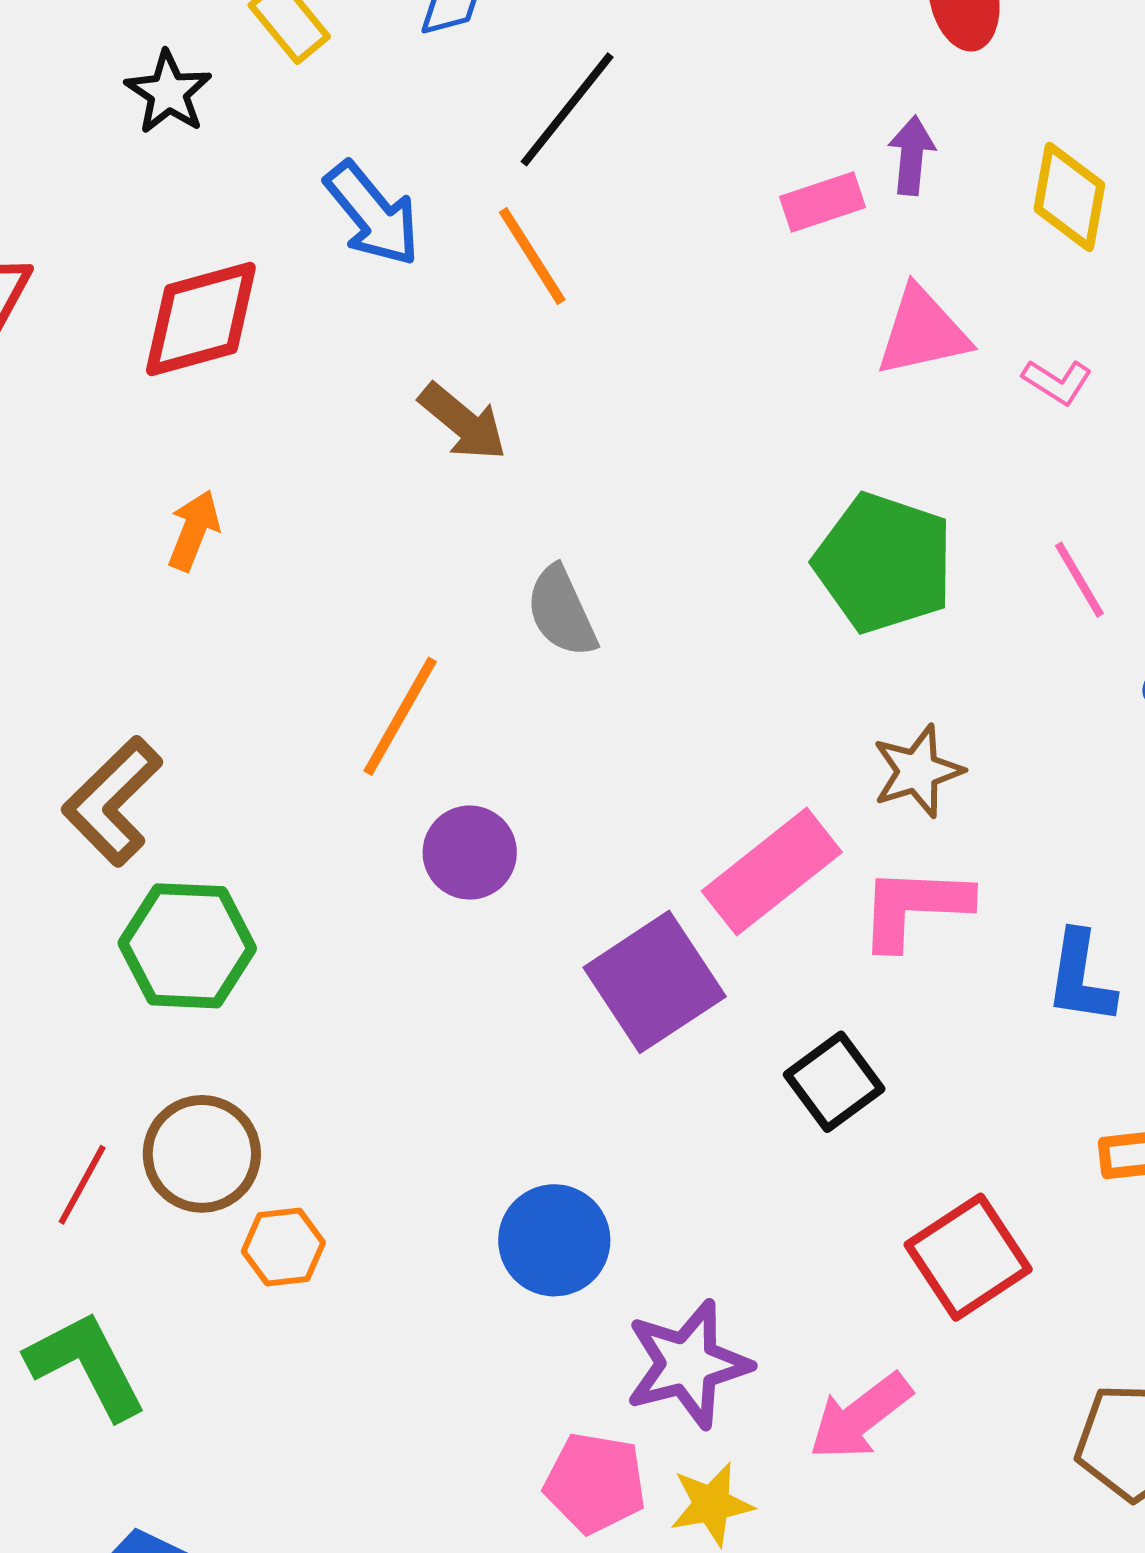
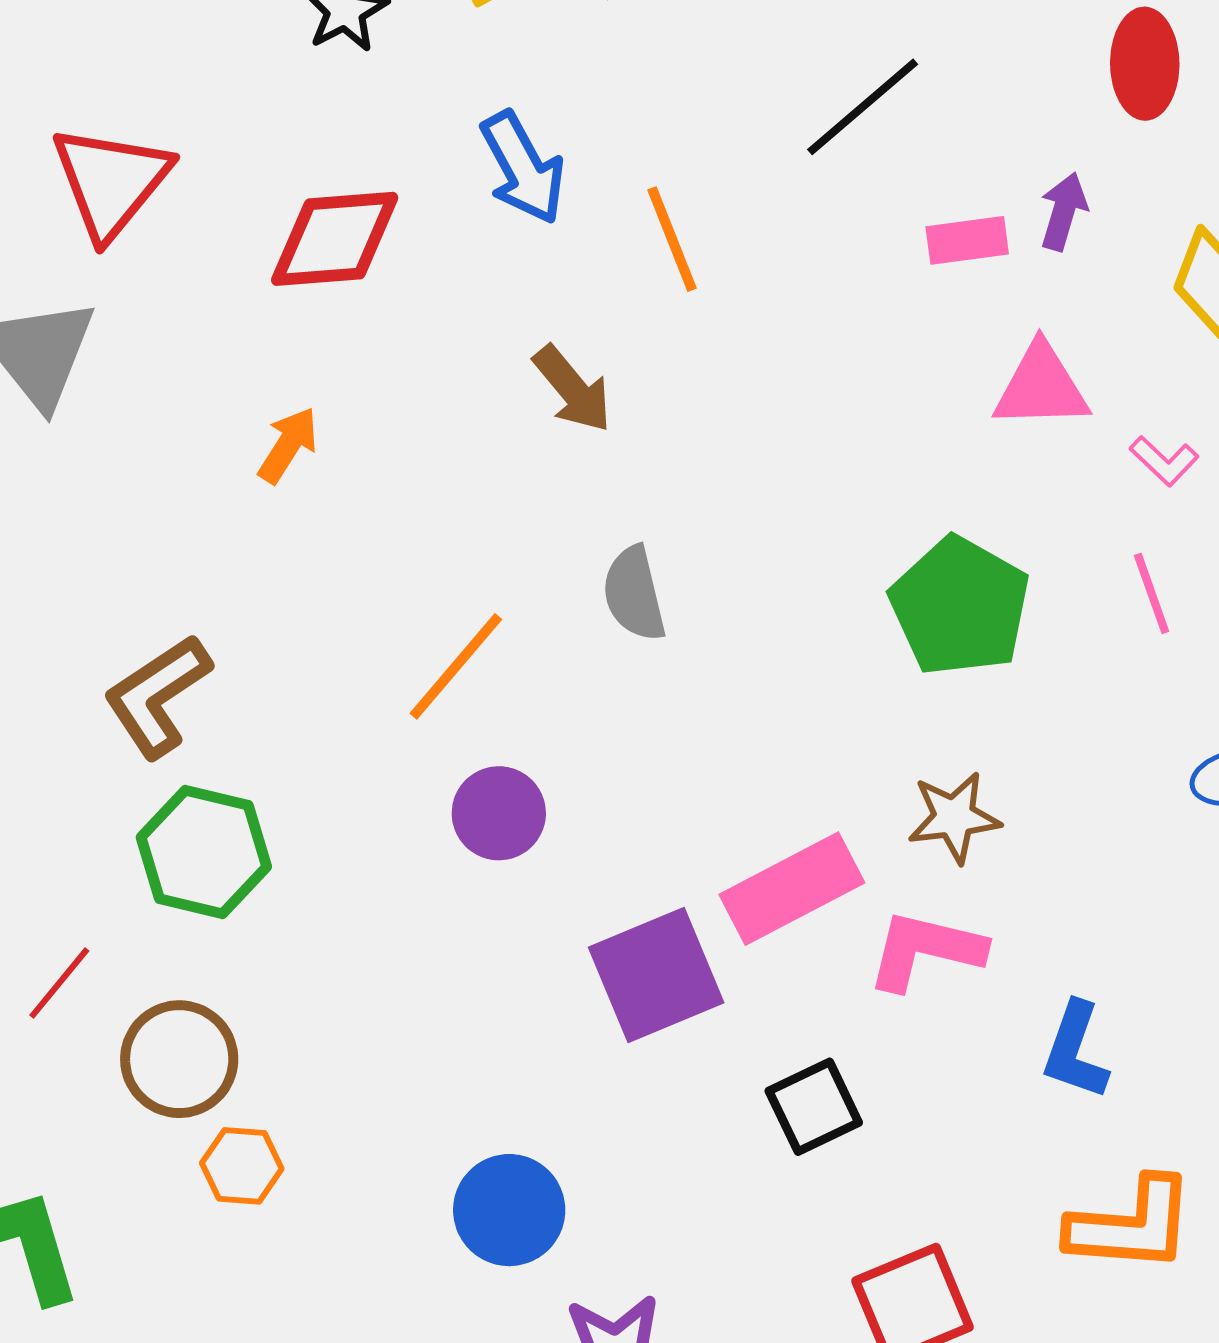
black line: (567, 109) -> (863, 107), moved
pink line: (1079, 580) -> (1152, 593), moved
red line: (82, 1185) -> (59, 983), moved

